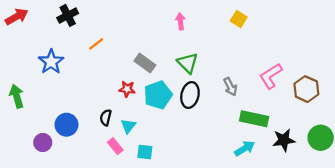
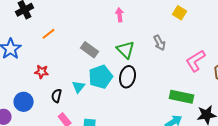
yellow square: (239, 19) -> (180, 13), moved
gray arrow: (230, 87) -> (160, 43), moved
red star: (127, 89) -> (42, 72), moved
cyan triangle: (128, 126) -> (79, 87), moved

